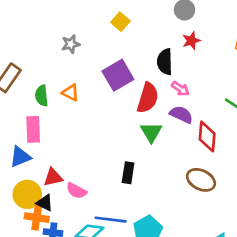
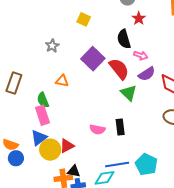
green semicircle: (42, 96) -> (43, 100), moved
red semicircle: (148, 98) -> (119, 69), turned -40
purple semicircle: (181, 114) -> (147, 74), turned 138
pink semicircle: (76, 191) -> (97, 129), moved
yellow circle: (27, 194) -> (50, 150), moved
black triangle: (45, 203) -> (74, 171), moved

